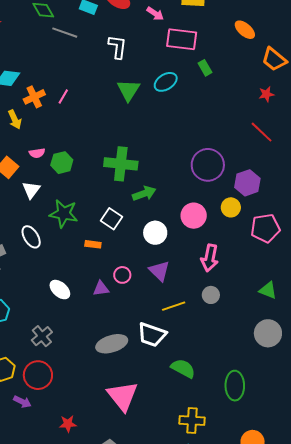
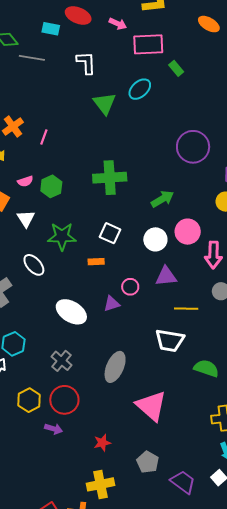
pink line: (63, 97) -> (44, 137), moved
purple circle: (208, 165) -> (193, 147), moved
green arrow: (144, 193) -> (162, 199), moved
pink circle: (194, 216) -> (188, 232), moved
purple triangle: (159, 271) -> (166, 276), turned -40
white ellipse: (60, 290) -> (71, 312), size x1.4
yellow line: (174, 306) -> (186, 309), turned 30
gray ellipse: (112, 344) -> (115, 367), moved, turned -40

